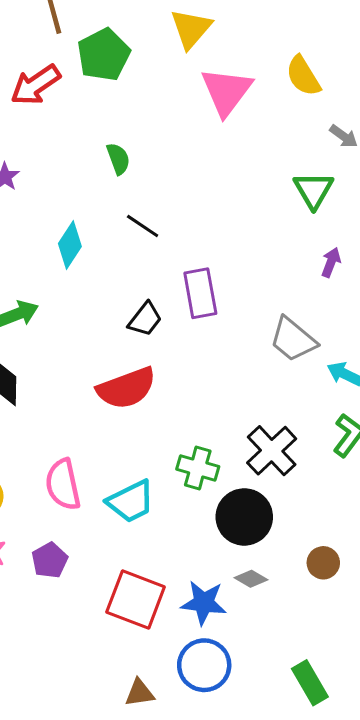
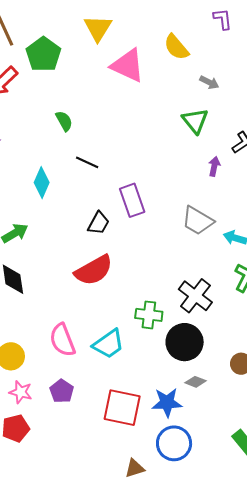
pink triangle: (226, 91) -> (128, 65), turned -33

